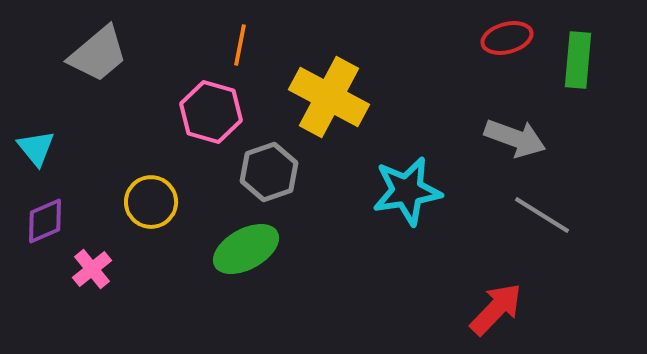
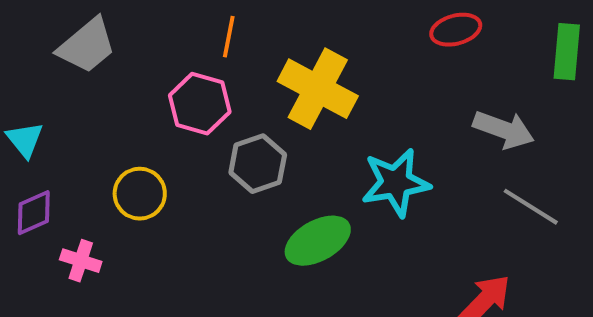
red ellipse: (507, 38) -> (456, 30), moved
green ellipse: (246, 249) -> (318, 241), moved
pink cross: (92, 269) -> (81, 261), turned -33

